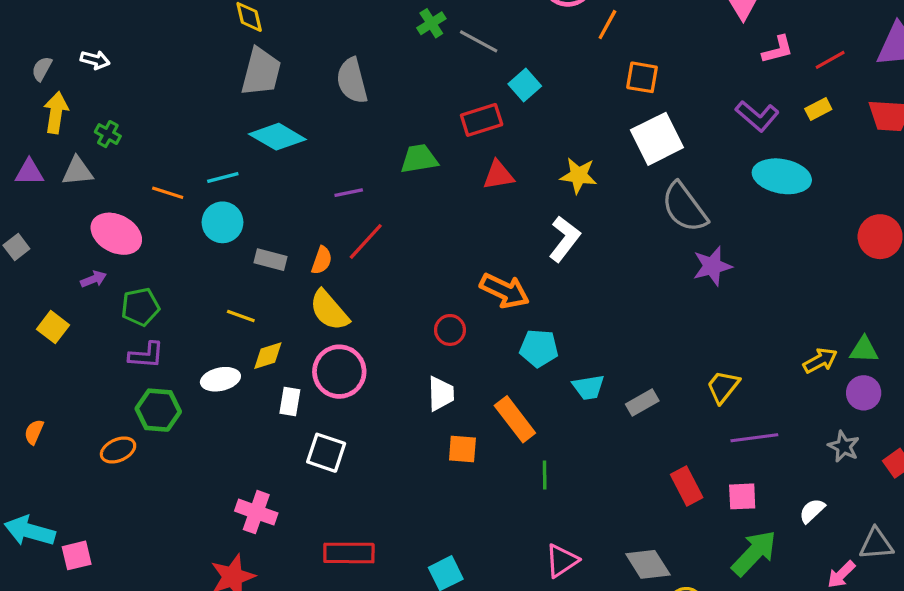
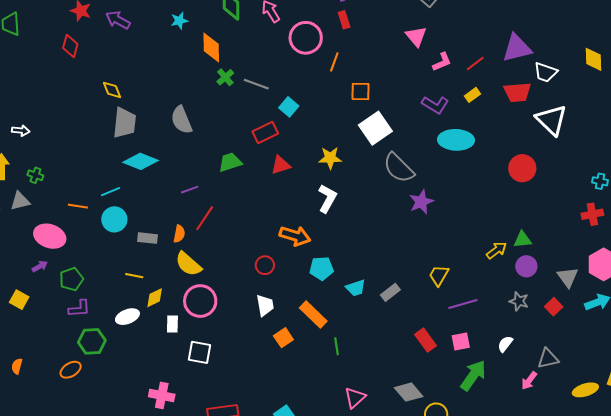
orange square: (462, 449) -> (283, 338), turned -30

